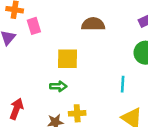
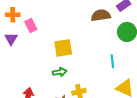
brown semicircle: (93, 24) -> (101, 15), moved

